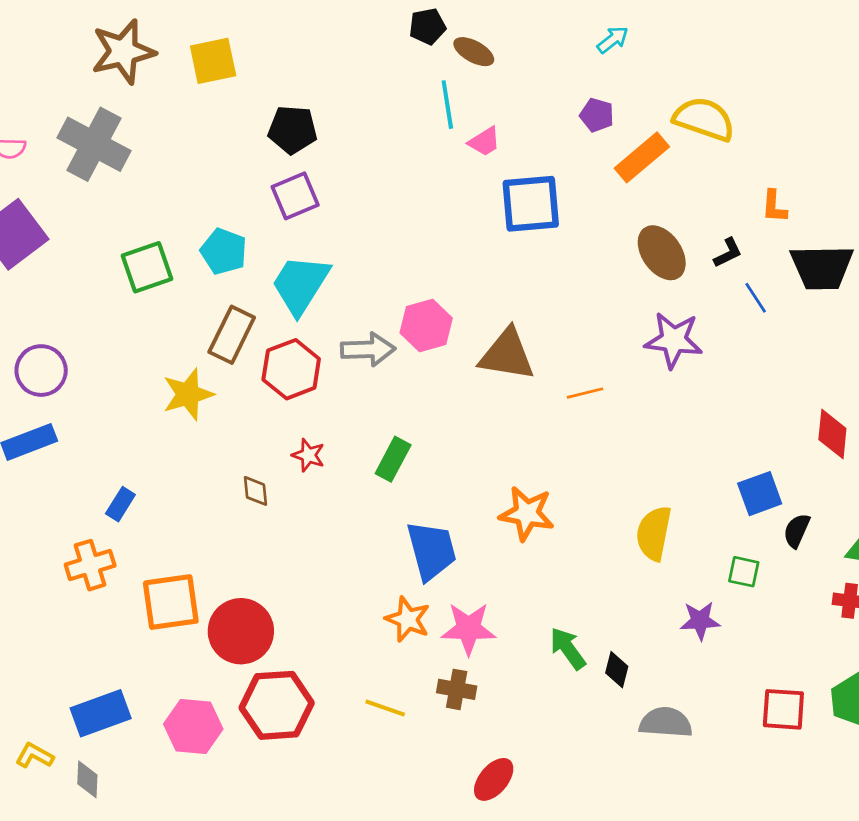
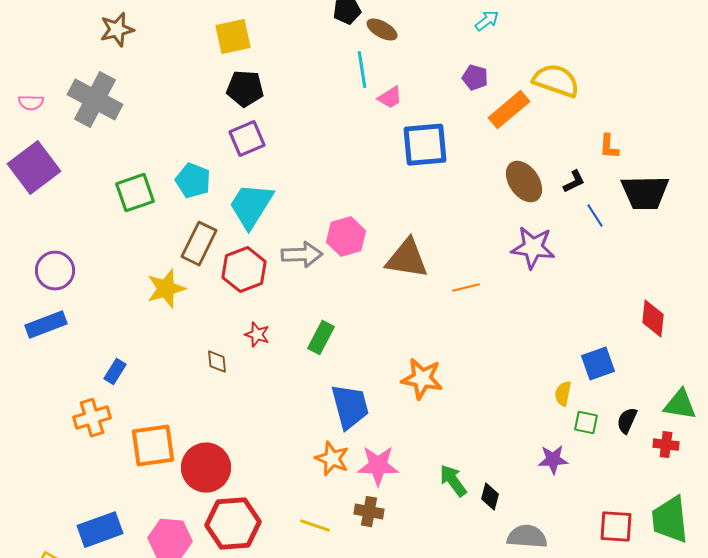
brown star: (123, 52) -> (117, 30), size x0.7
yellow square: (213, 61) -> (233, 37), moved
black semicircle: (797, 531) -> (627, 421), moved
yellow semicircle: (654, 533) -> (563, 394), moved, size x0.6

